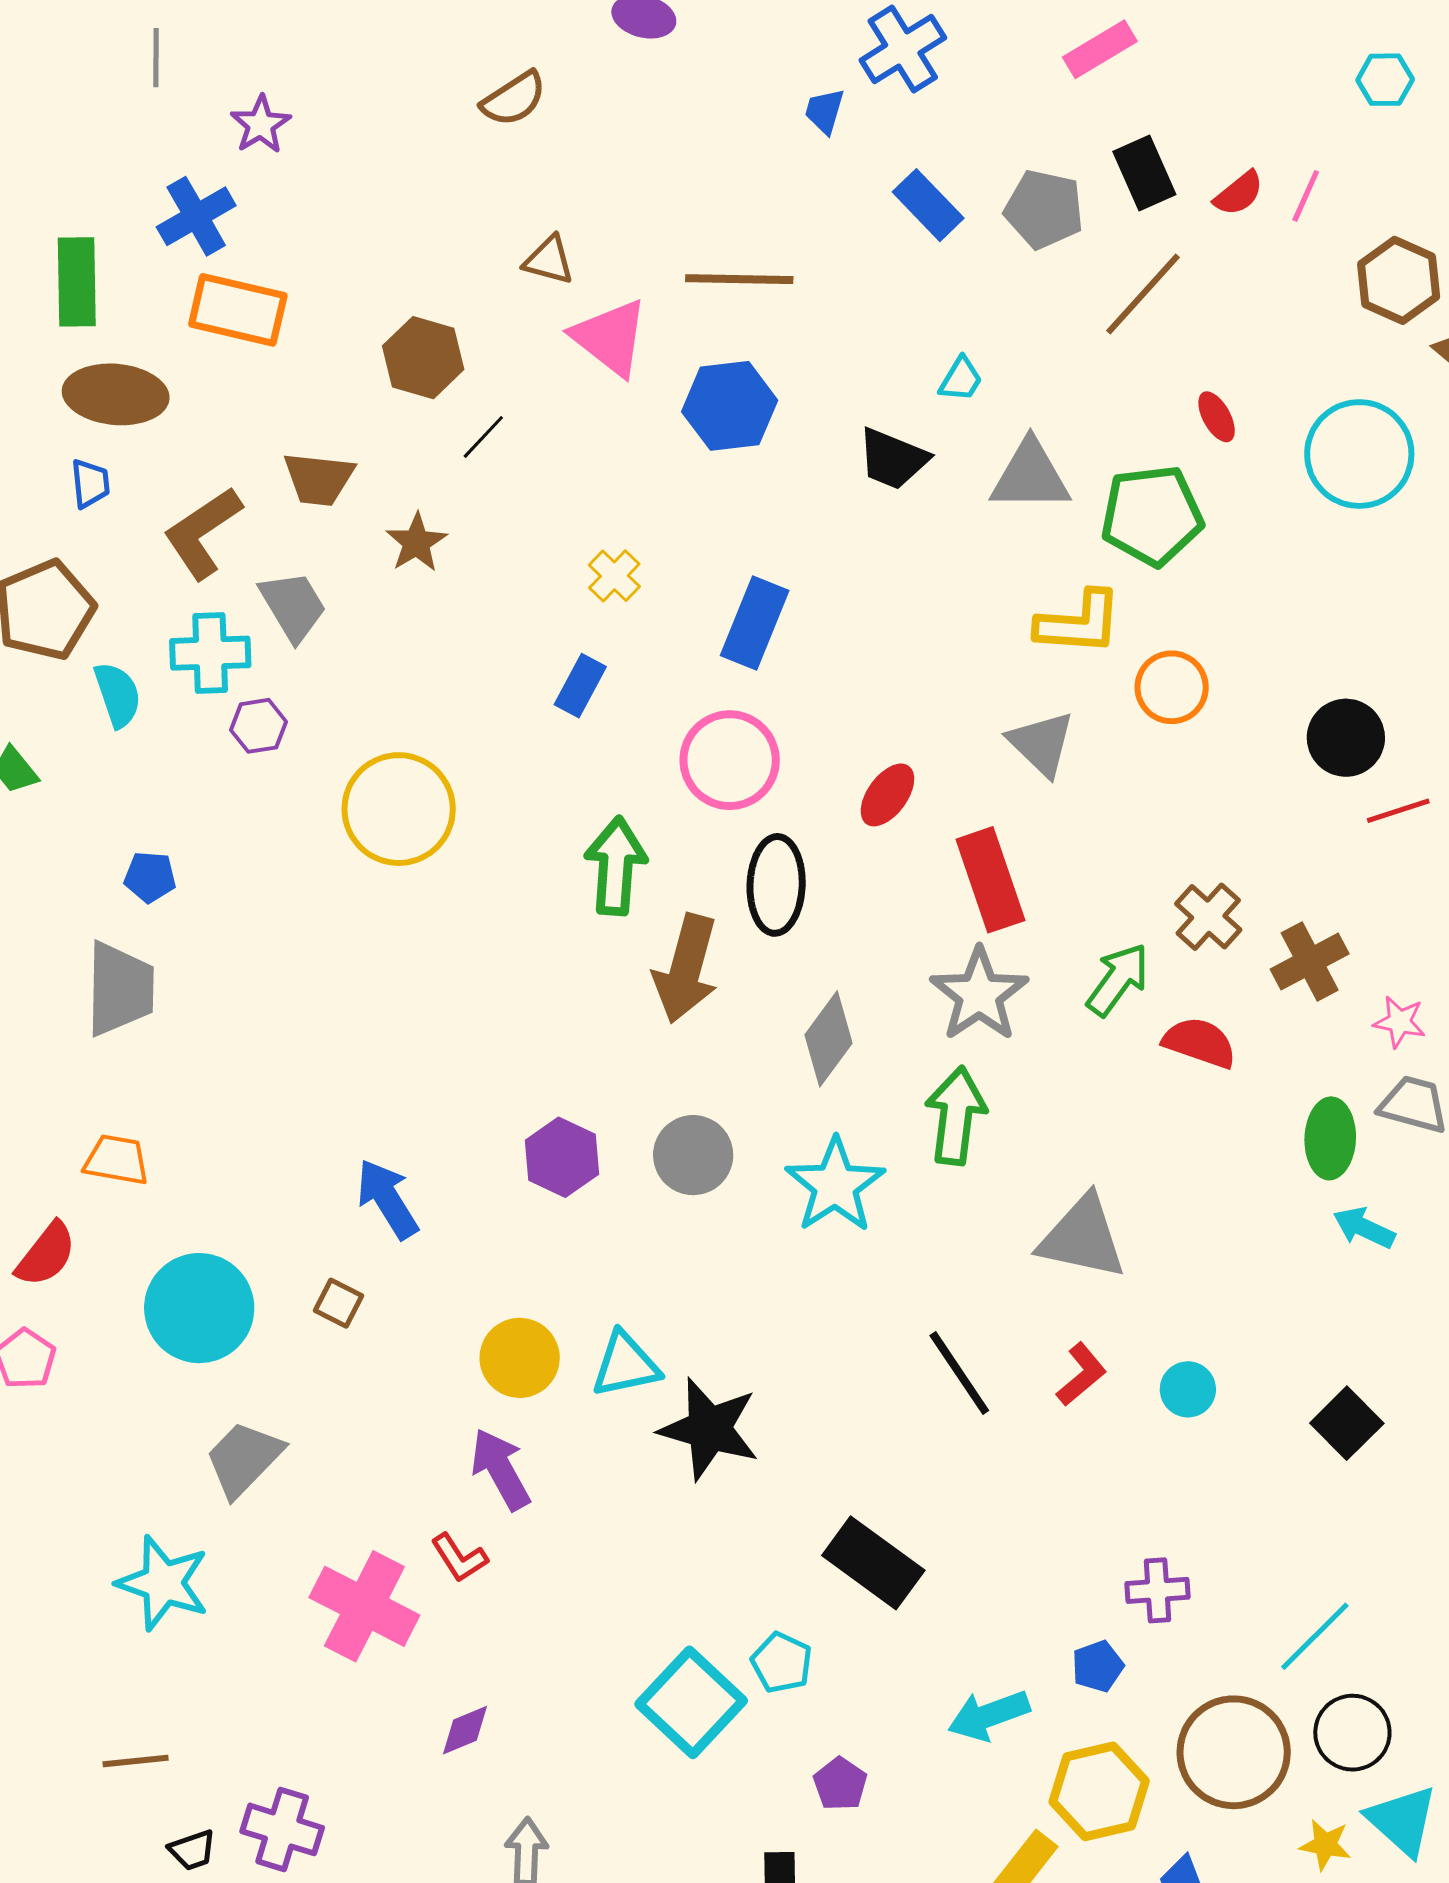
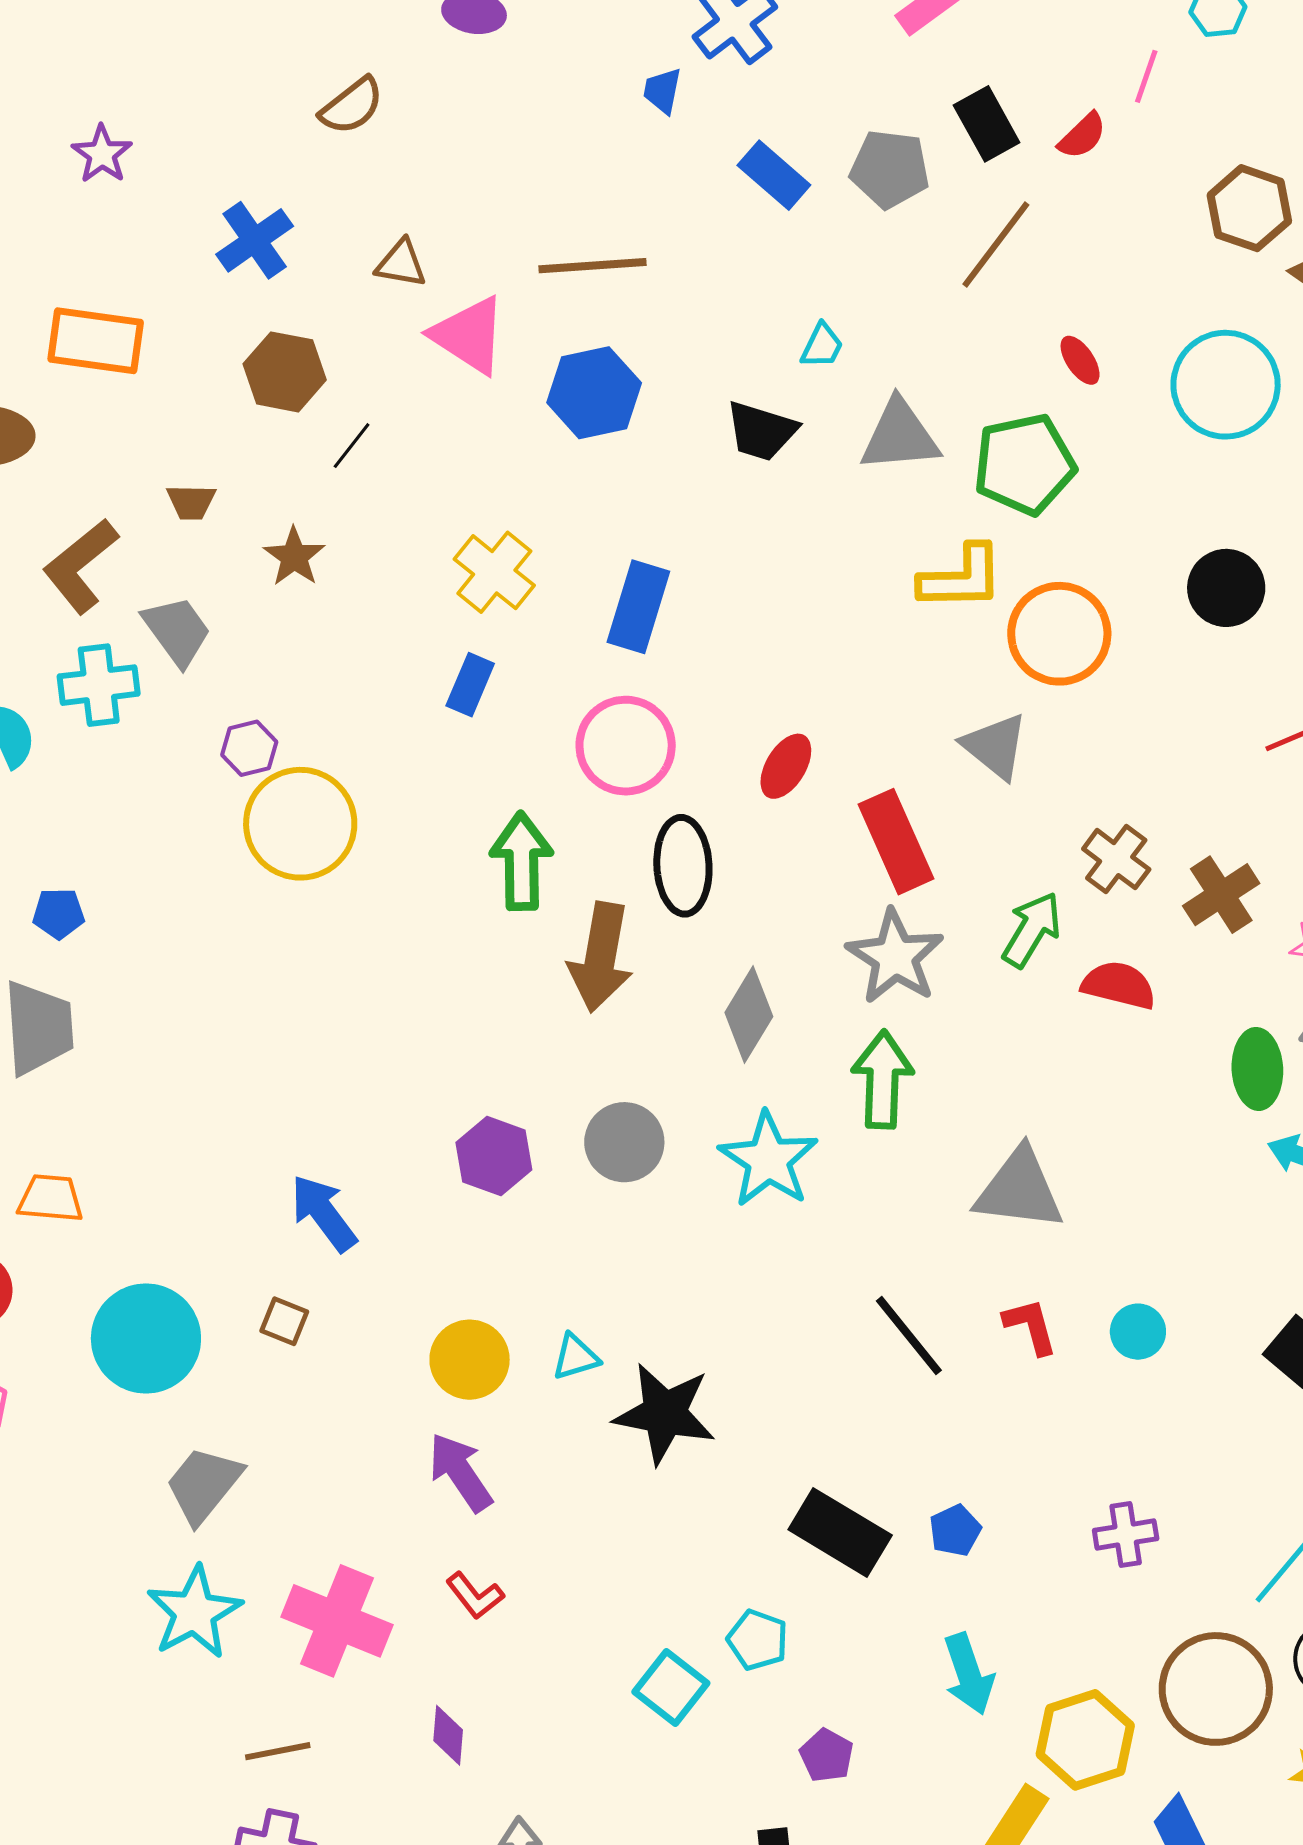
pink line: (1306, 196) -> (1146, 76), moved
blue cross: (196, 216) -> (255, 240), moved
brown trapezoid: (319, 479) -> (191, 502), size x0.7
yellow cross: (614, 576) -> (494, 572), size x1.5
orange circle: (1172, 687) -> (1059, 634), size x1.4
purple hexagon: (259, 726) -> (249, 748), moved
black circle: (1346, 738) -> (1226, 588), moved
gray triangle: (1041, 744) -> (995, 746), moved
cyan triangle: (625, 1365) -> (576, 1357), size x0.7
red L-shape: (1081, 1374) -> (1031, 1326), turned -60
red L-shape: (459, 1558) -> (475, 1596), moved
cyan star: (163, 1583) -> (194, 1612), moved, turned 30
blue pentagon: (1098, 1666) -> (955, 1530), moved
cyan square: (691, 1702) -> (671, 1688), size x0.7
cyan arrow: (989, 1715) -> (969, 1674), turned -84
purple diamond: (465, 1730) -> (448, 1735), turned -58
brown line: (136, 1761) -> (278, 1751), moved

